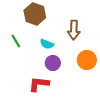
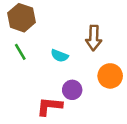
brown hexagon: (35, 14) -> (22, 18), moved
purple circle: (53, 63) -> (72, 90), moved

